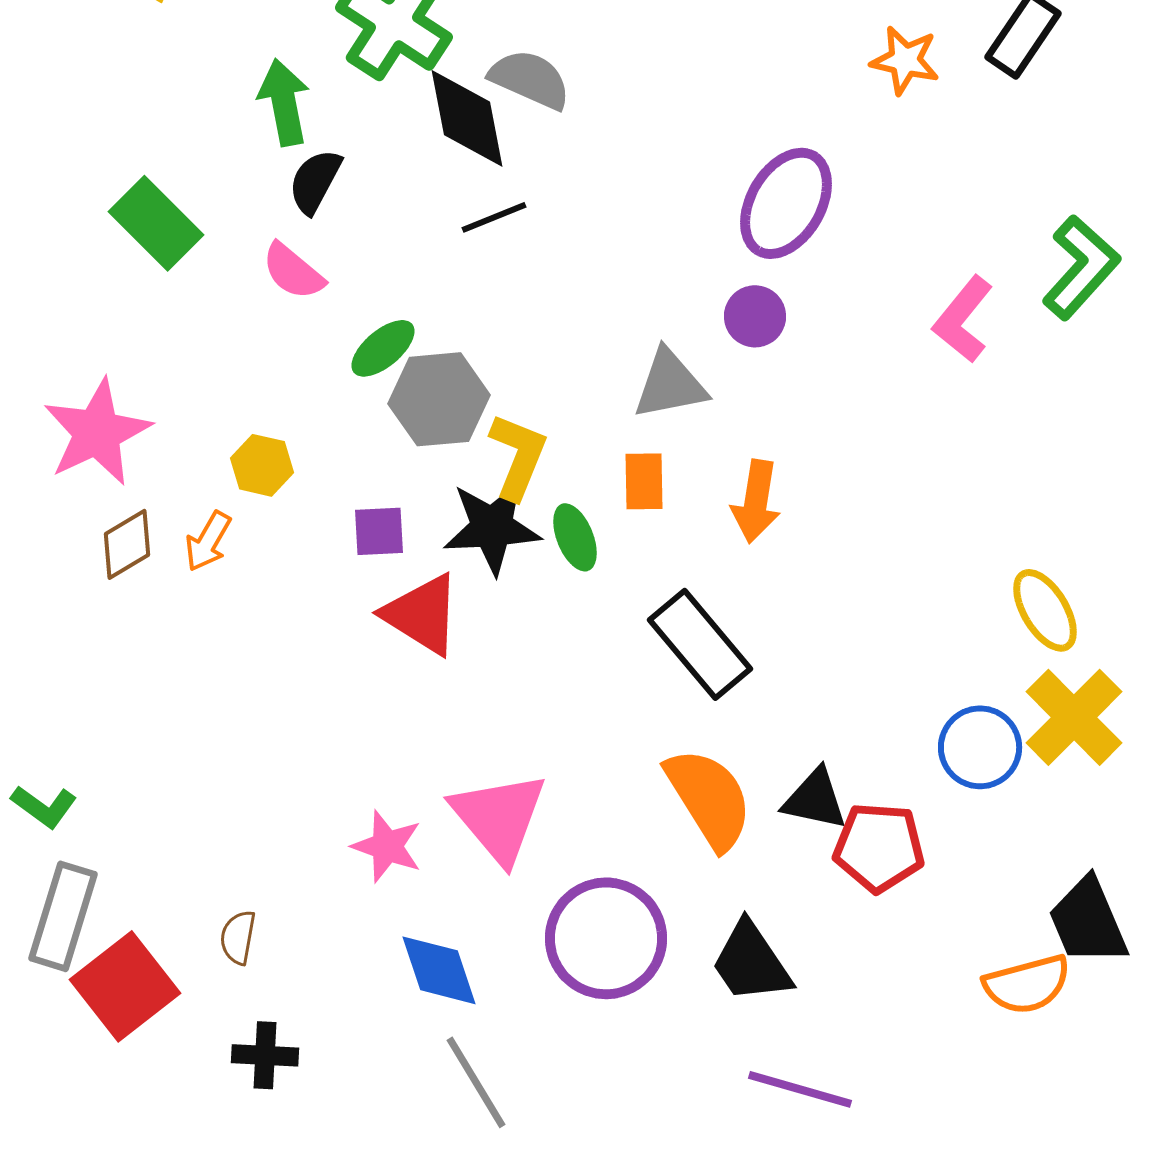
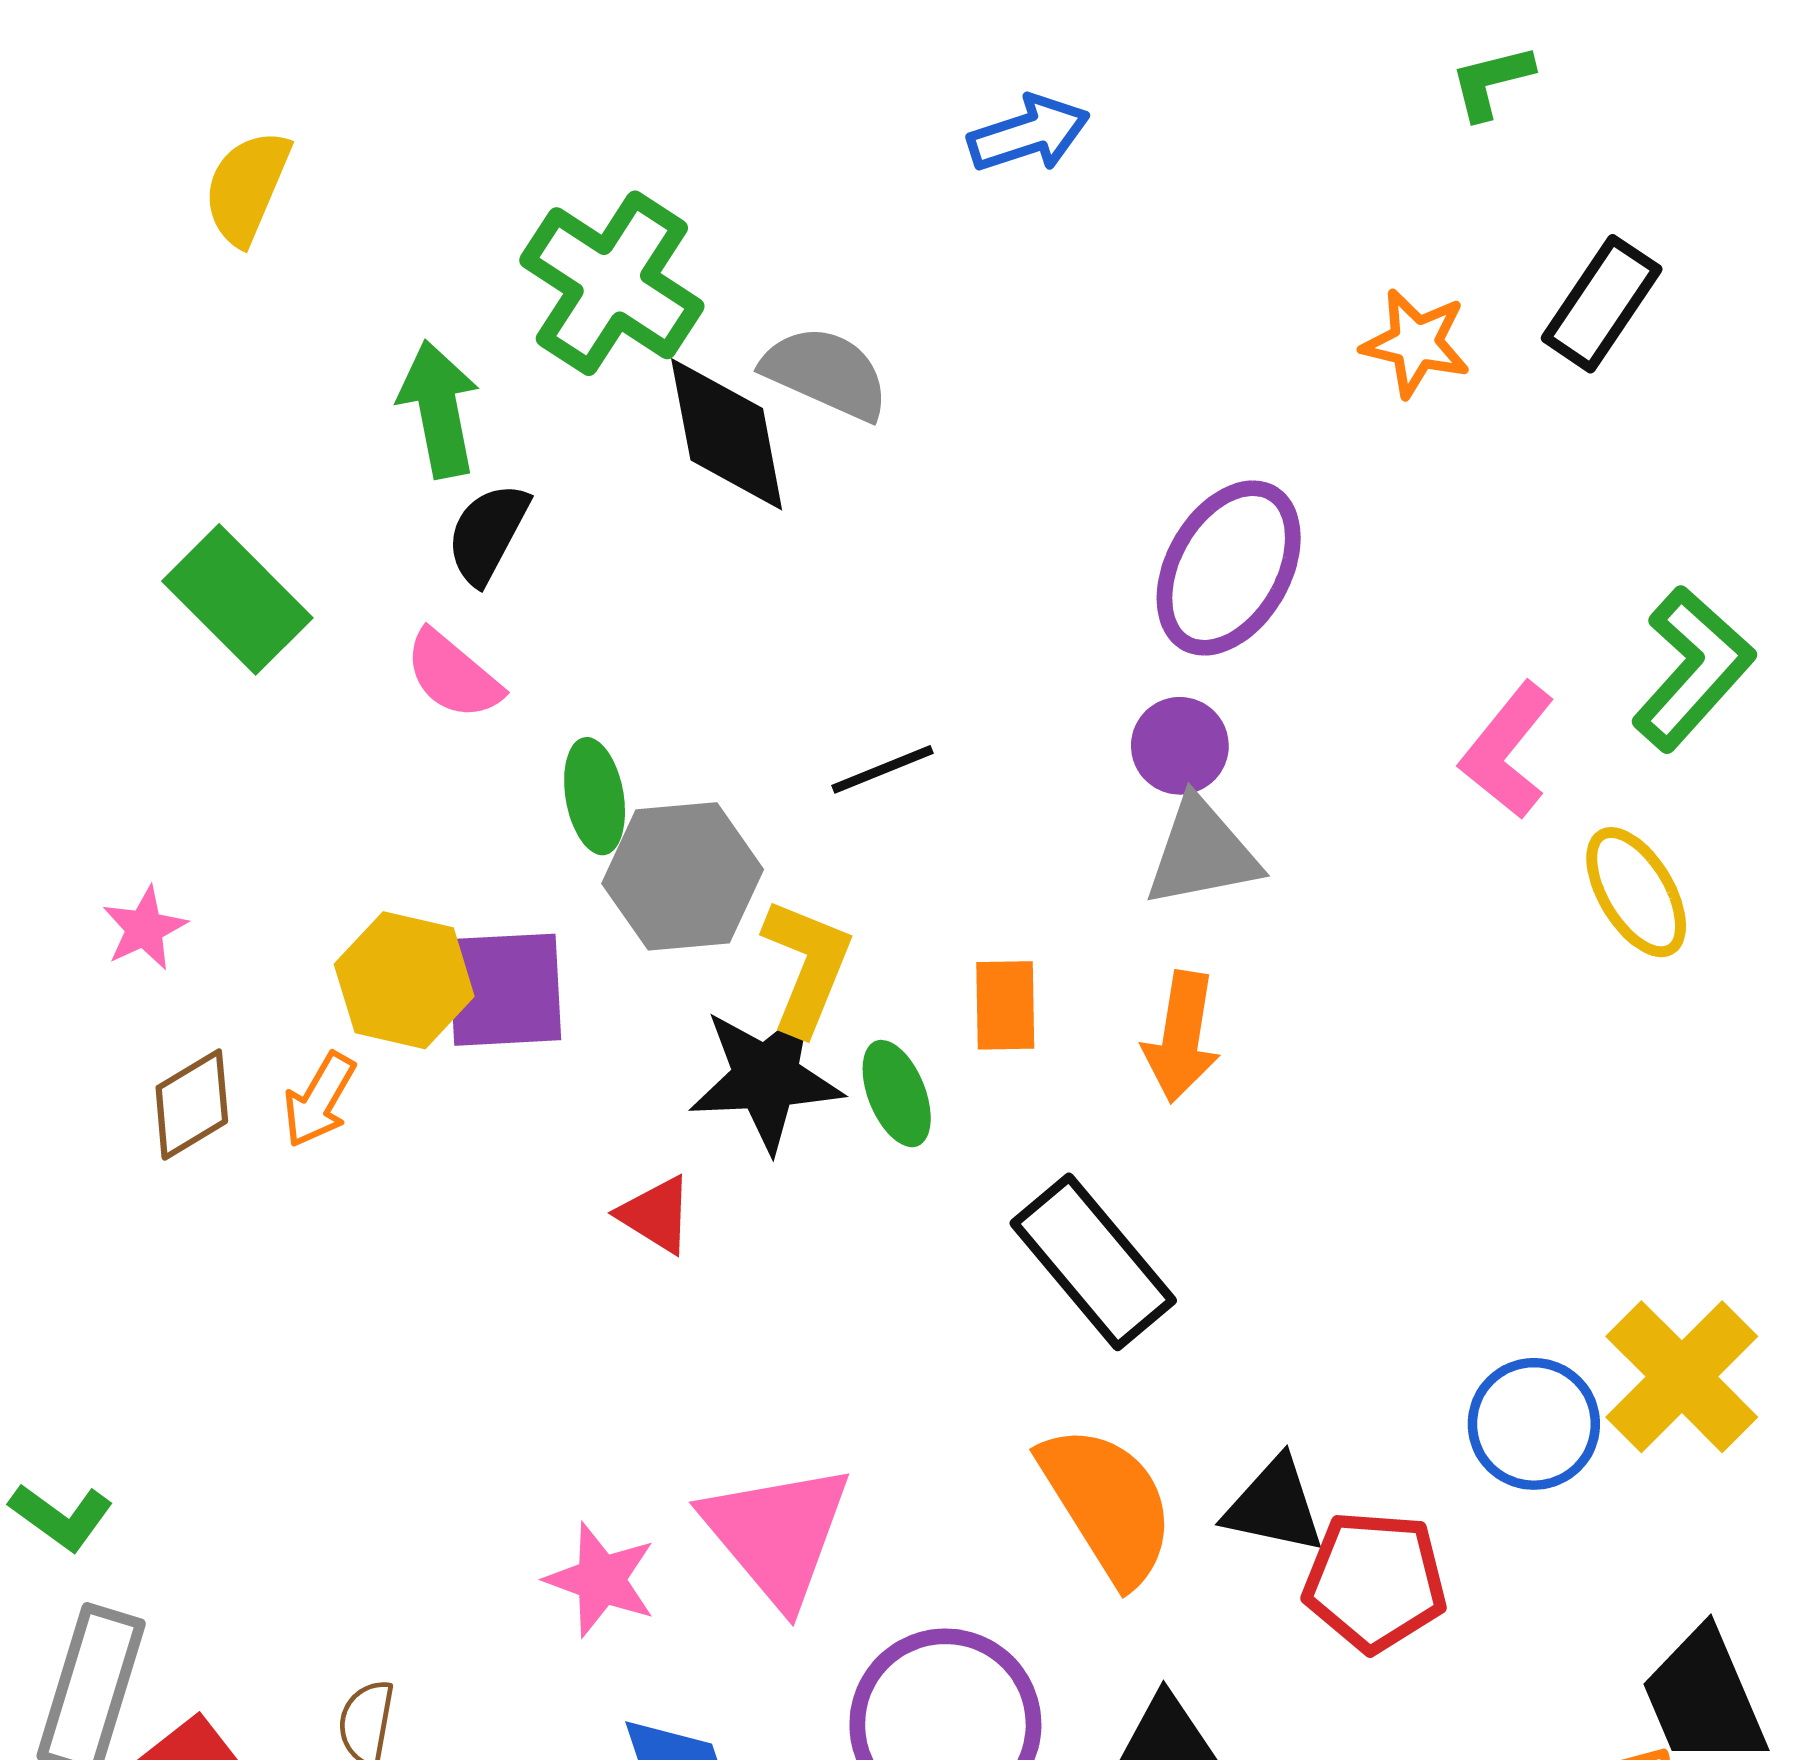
black line: (494, 217) -> (882, 769), moved
green ellipse: (383, 348) -> (595, 796), turned -60
gray triangle: (670, 384) -> (1202, 853), moved
pink star: (97, 432) -> (145, 928), size x0.5
yellow hexagon: (262, 465) -> (404, 980), size x1.4
purple square: (379, 531) -> (505, 990), moved, size x1.5
yellow ellipse: (1045, 610) -> (1636, 892), moved
red triangle: (422, 614) -> (656, 1215), size x0.6

